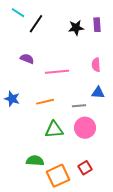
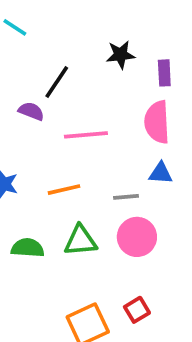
black line: (36, 24) -> (57, 82), moved
purple rectangle: (97, 25) -> (164, 73), moved
pink semicircle: (96, 65) -> (157, 122), size x1.6
green semicircle: (35, 161) -> (28, 248), moved

